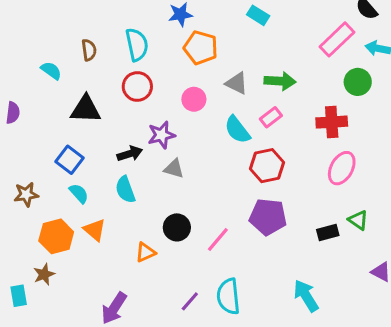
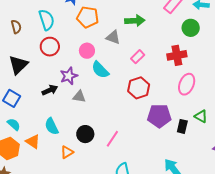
green arrow: (280, 81) -> (135, 21), moved
black triangle: (86, 109) -> (18, 65), turned -40
cyan semicircle: (237, 130) -> (100, 70), moved
cyan semicircle: (125, 190) -> (52, 126), moved
cyan semicircle: (79, 193) -> (14, 124), moved
purple pentagon: (268, 217) -> (159, 116), moved
black rectangle: (328, 232) -> (182, 126), turned -56

